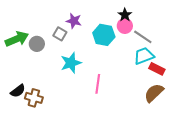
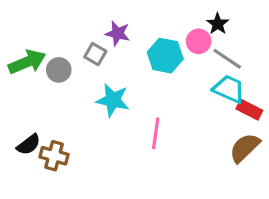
black star: (125, 15) -> (218, 24), moved
cyan trapezoid: (144, 56) -> (229, 89), turned 45
cyan star: (71, 63) -> (113, 100), turned 30

